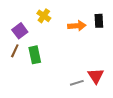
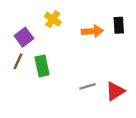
red triangle: (96, 76) -> (115, 91), turned 30
gray line: (77, 83) -> (88, 86), moved

